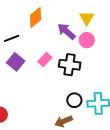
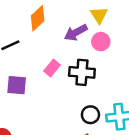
purple arrow: (66, 31) -> (76, 32), turned -66
purple square: (16, 62) -> (17, 85), moved, turned -30

